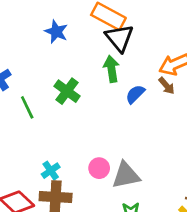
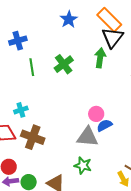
blue semicircle: (135, 94) -> (104, 125), moved
pink circle: (99, 168) -> (96, 114), moved
cyan cross: (51, 171) -> (21, 110), moved

